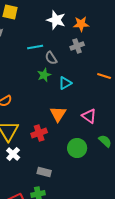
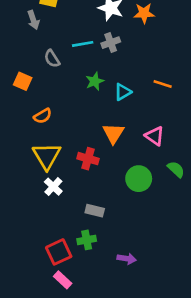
gray cross: (77, 46) -> (111, 43), moved
gray semicircle: (51, 58) -> (52, 59), moved
orange line: (104, 76) -> (163, 84), moved
red cross: (39, 133) -> (88, 159), turned 35

